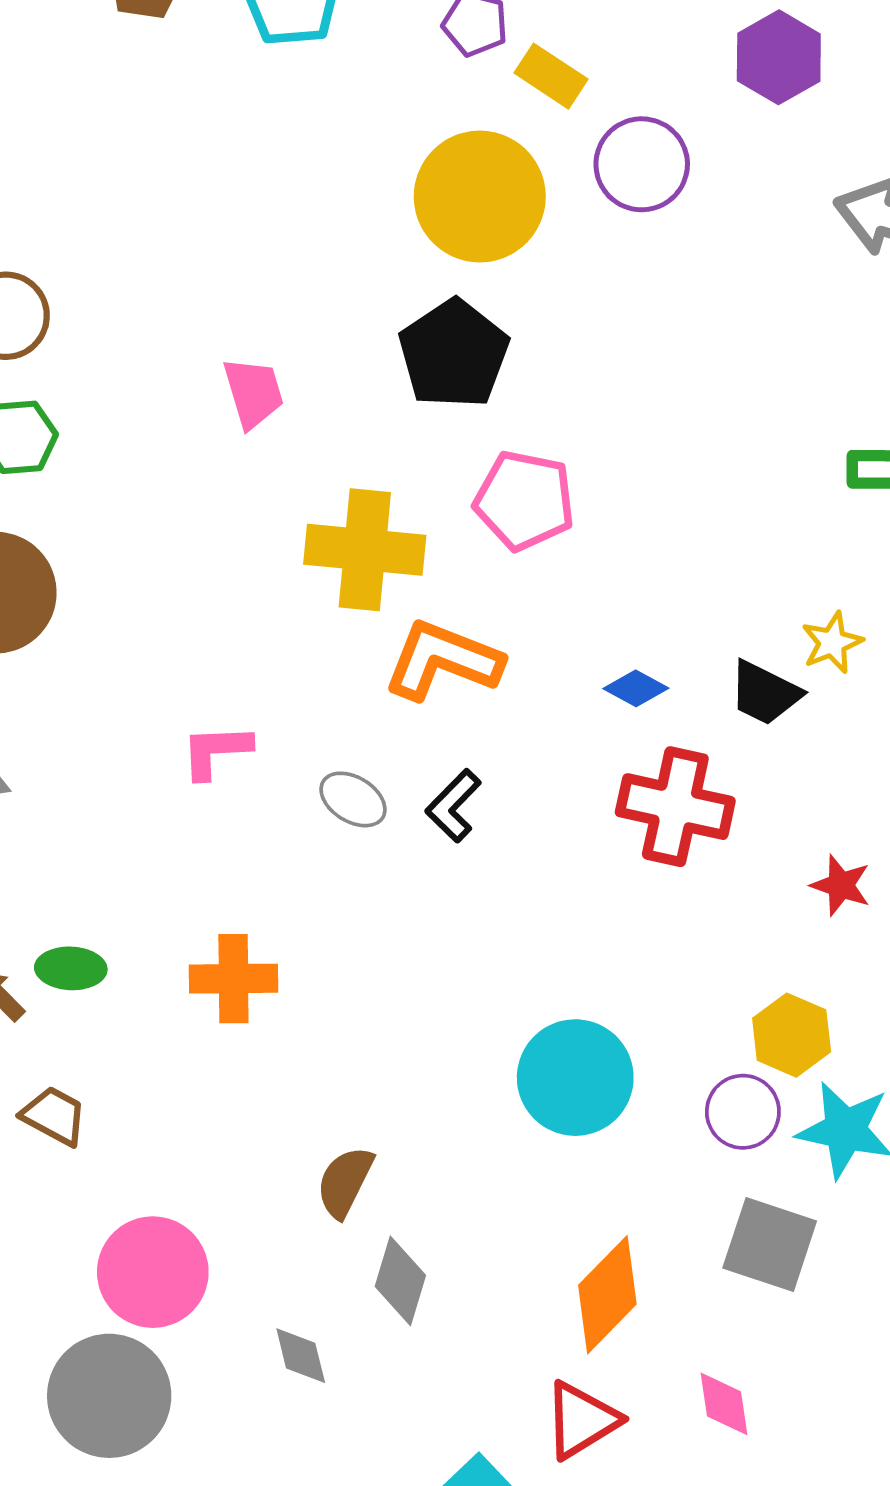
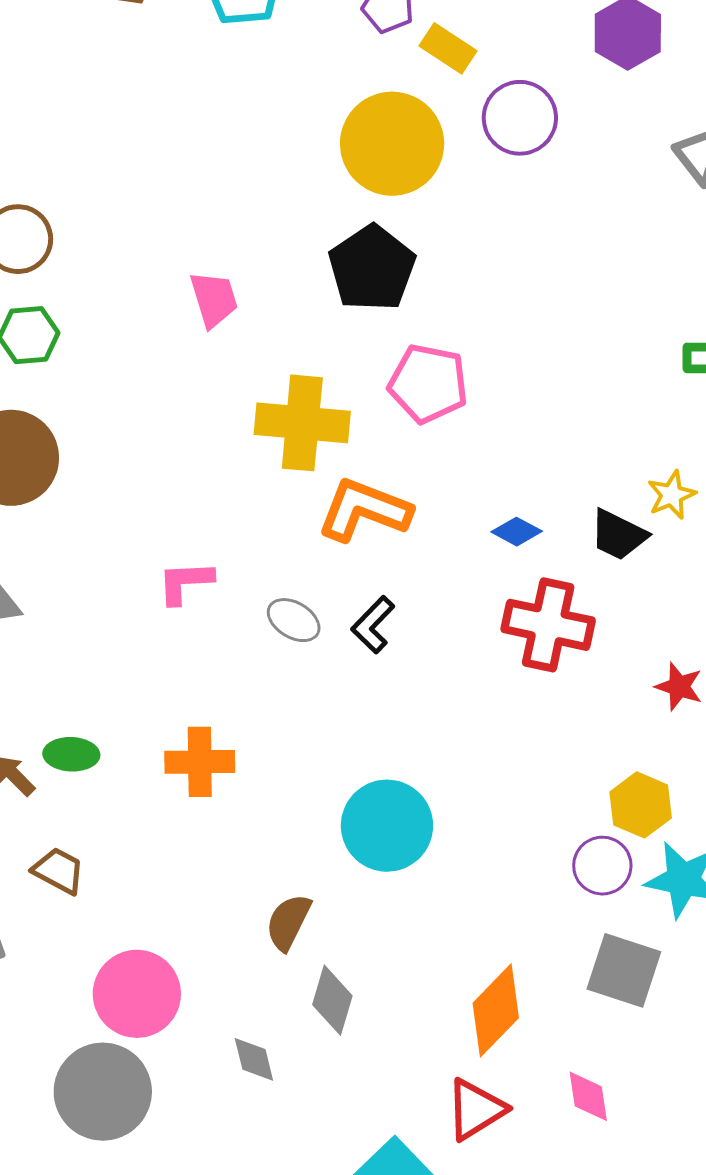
cyan circle: (575, 1078) -> (387, 826), moved

